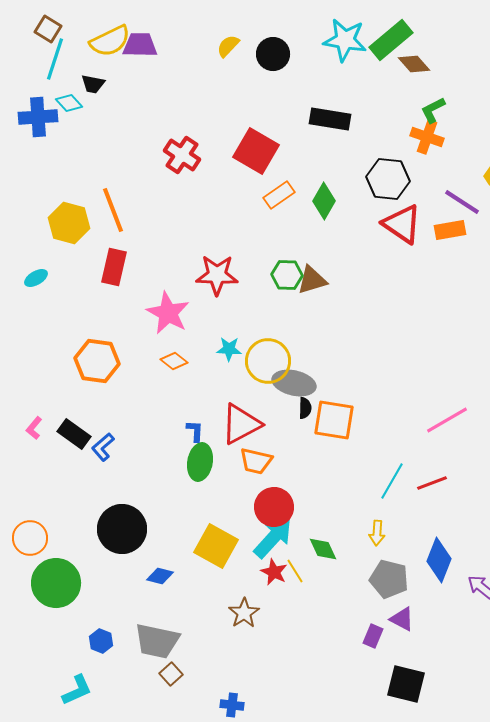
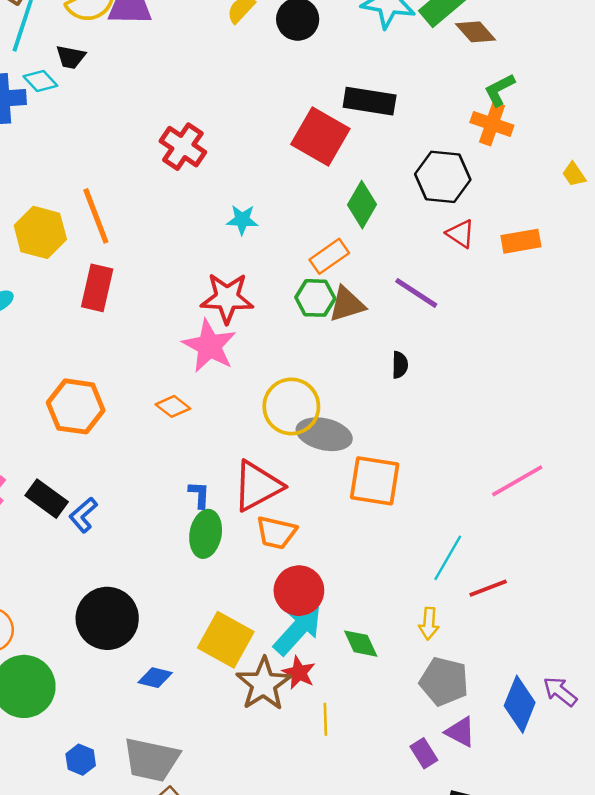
red square: (256, 151) -> (320, 137), moved
orange rectangle: (279, 195) -> (329, 256), moved
purple line: (462, 202) -> (416, 293), moved
red triangle: (402, 224) -> (460, 234), size x0.6
pink star: (168, 313) -> (209, 346), moved
cyan star: (229, 349) -> (242, 220), moved
black semicircle: (305, 408) -> (400, 365), moved
red line: (432, 483) -> (488, 588), moved
blue diamond: (439, 560) -> (520, 704), moved
yellow line: (295, 571) -> (325, 719), moved, turned 30
brown star: (244, 613) -> (264, 684), moved, size x1.4
purple rectangle: (373, 636) -> (424, 753), turned -55

